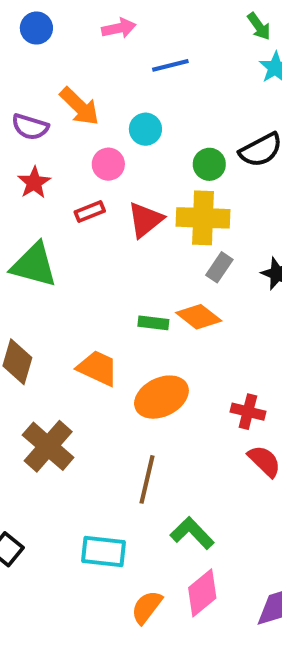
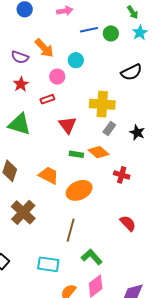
green circle: (209, 164) -> (111, 33), moved
red triangle: (145, 220) -> (67, 125), moved, turned -30
red cross: (248, 412) -> (122, 175), moved

